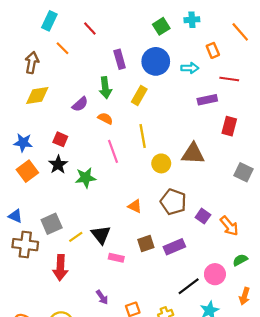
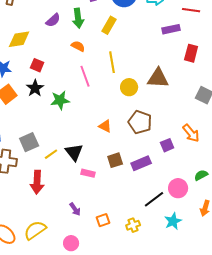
yellow diamond: (37, 95) -> (19, 39), moved
purple semicircle: (80, 104) -> (53, 20), moved
purple square: (203, 216) -> (167, 145), moved, turned 32
orange arrow: (229, 226) -> (191, 133), moved

